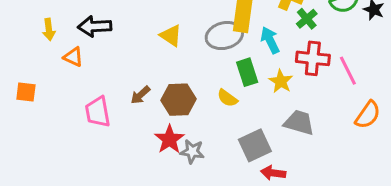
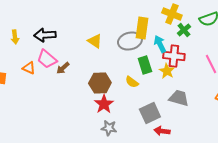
orange triangle: (73, 57) -> (29, 68), moved
red cross: (313, 58) -> (174, 56), moved
brown arrow: (140, 95) -> (63, 68), moved
pink trapezoid: (98, 112) -> (47, 59), moved, turned -40
red star: (169, 139) -> (104, 104), moved
gray star: (192, 152) -> (109, 128), moved

